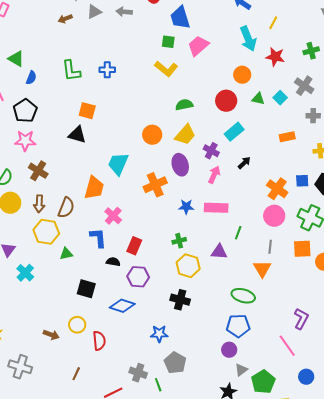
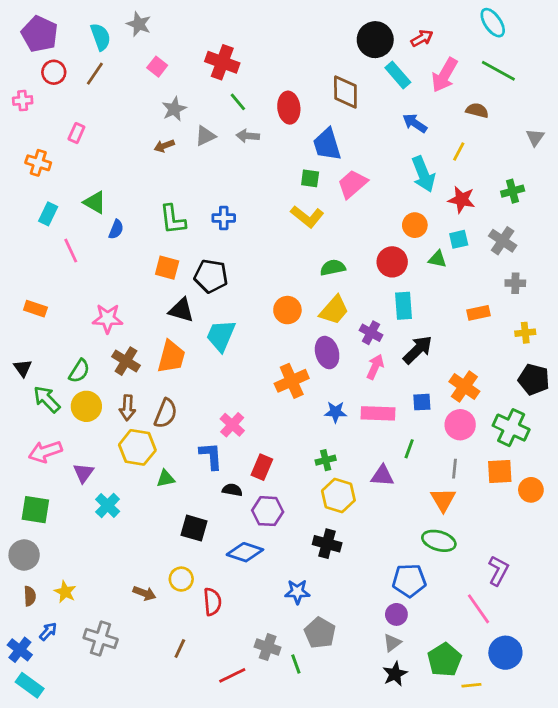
cyan square: (280, 98) -> (459, 239), moved, turned 32
black pentagon: (25, 111) -> (211, 276), moved, turned -30
orange square: (87, 111) -> (167, 268), moved
cyan rectangle: (234, 132) -> (404, 306), turned -54
black arrow: (244, 163) -> (418, 350), size x1.6
cyan trapezoid: (118, 164) -> (221, 336), moved
blue square: (302, 181) -> (422, 402), moved
orange trapezoid: (94, 188) -> (171, 357), moved
green ellipse: (243, 296) -> (439, 541), moved
gray triangle: (241, 370) -> (392, 643), moved
blue circle: (306, 377) -> (505, 653), size x1.5

